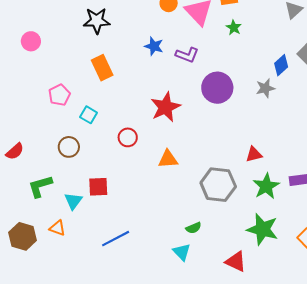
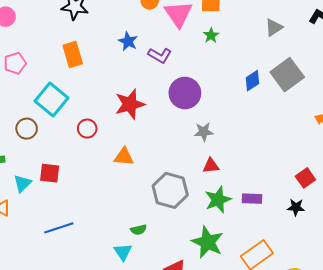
gray star: (265, 88) -> (204, 132), moved
pink pentagon: (59, 95) -> (15, 63), moved
cyan square: (89, 115) -> (52, 100), size x1.8

